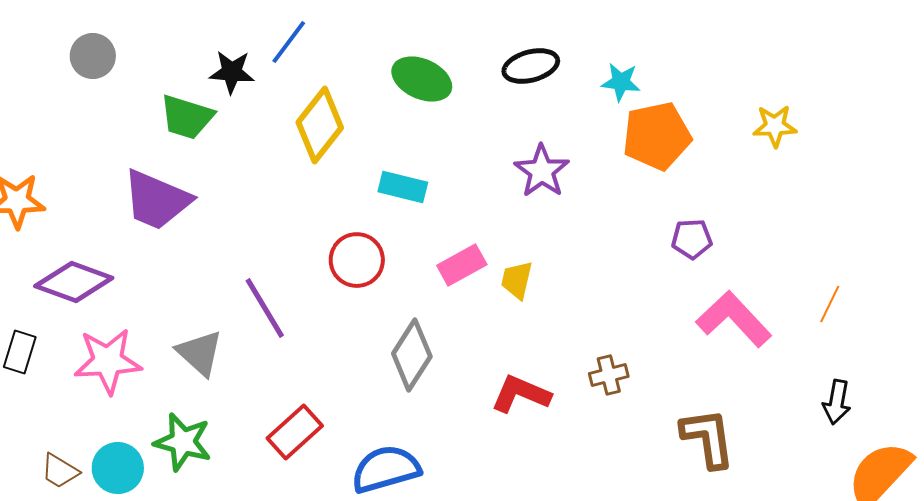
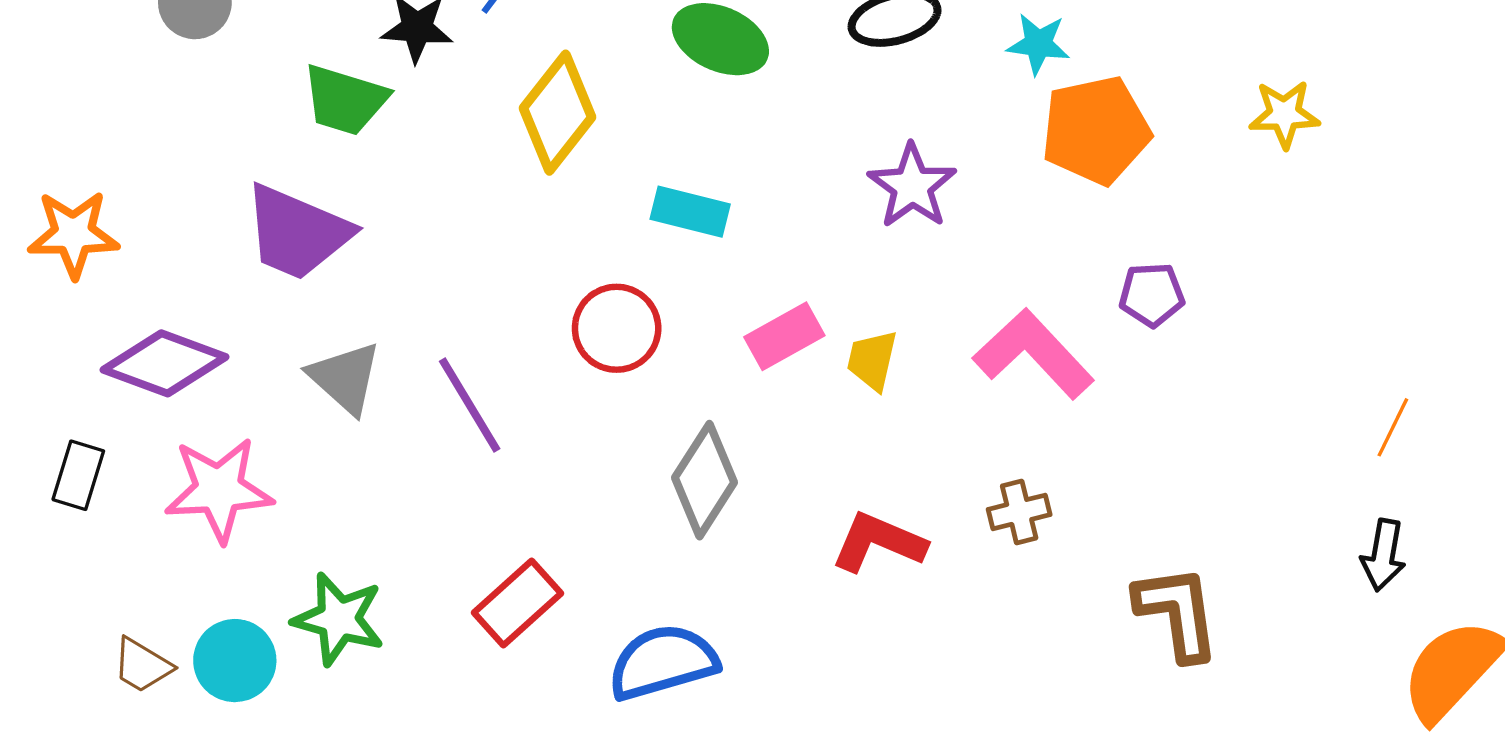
orange line: (830, 304) -> (1393, 427), moved
pink L-shape: (734, 319) -> (1034, 354), moved
gray triangle: (200, 353) -> (345, 378), moved

